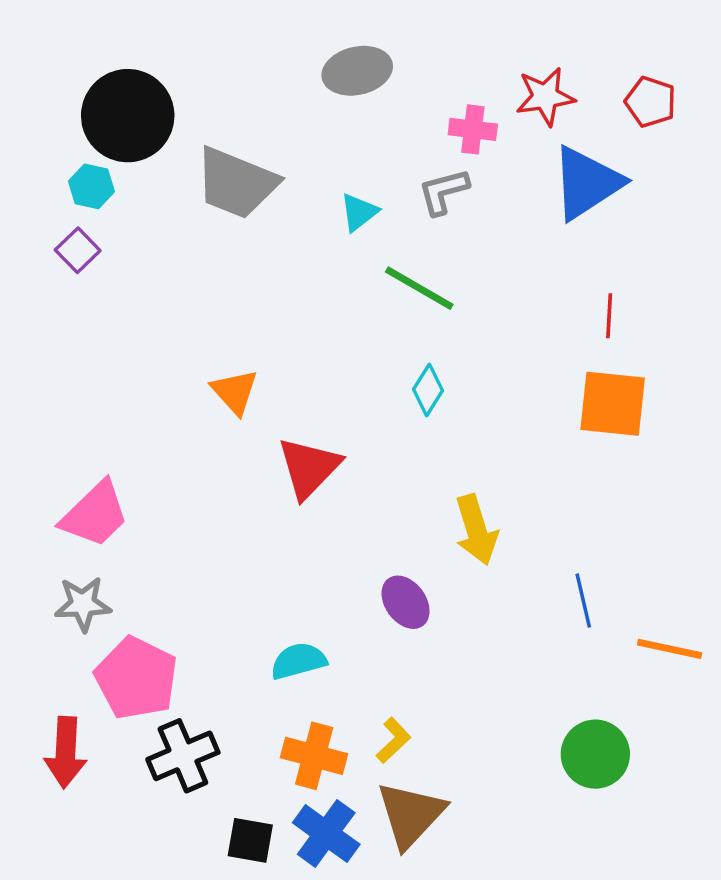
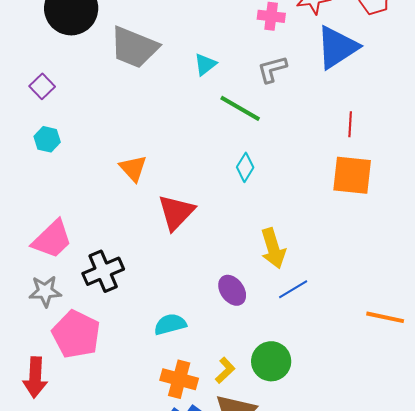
cyan hexagon: (91, 186) -> (47, 139), moved
gray L-shape: (443, 192) -> (272, 69), moved
blue line: (583, 601) -> (293, 289), moved, turned 72
green circle: (595, 754) -> (271, 361), moved
black cross: (183, 756) -> (103, 271), moved

